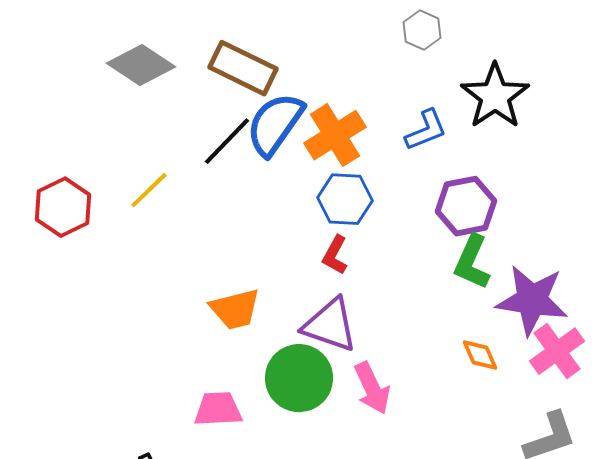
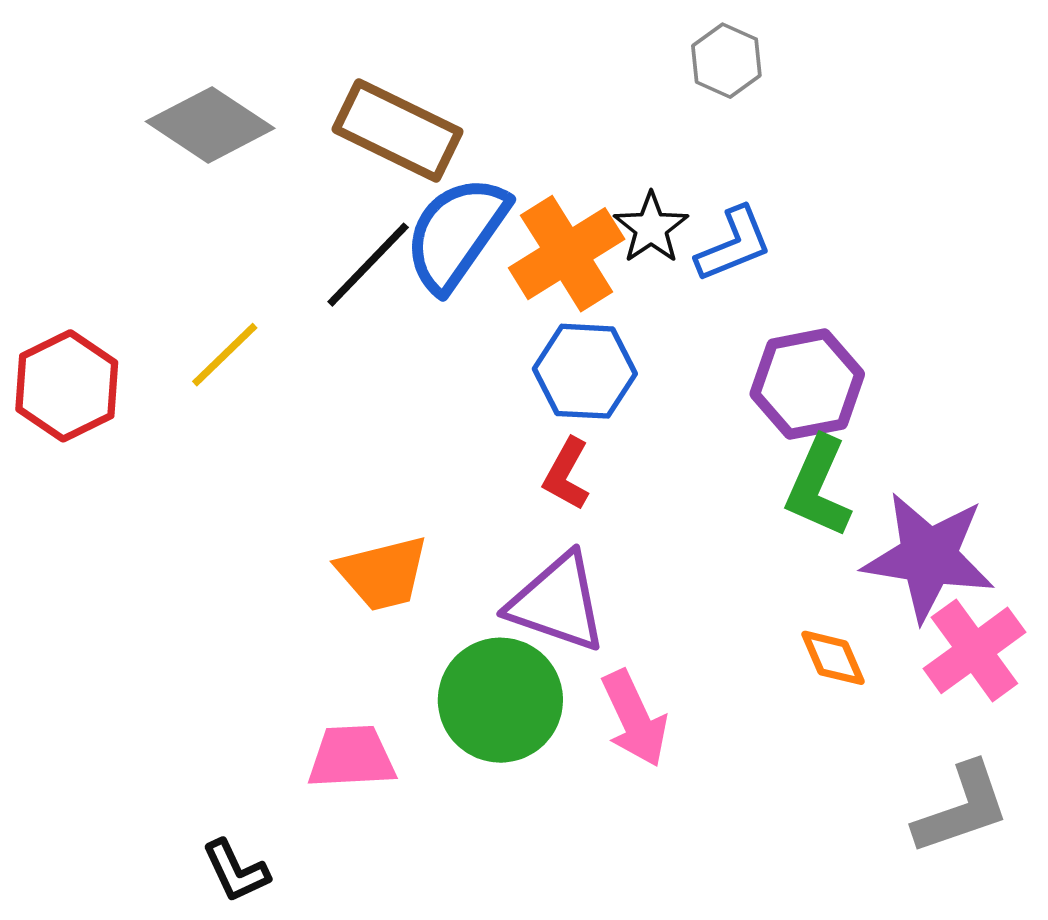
black star: (495, 96) -> (651, 228), moved, size x0.6

